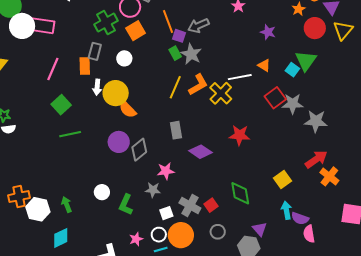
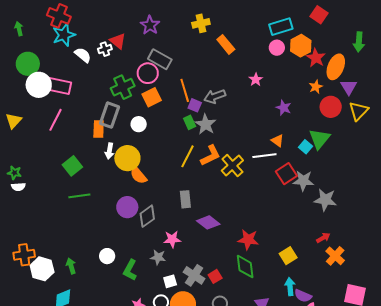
gray rectangle: (95, 51) -> (110, 115), size x1.4
pink line: (53, 69) -> (56, 120), moved
white line: (240, 77) -> (264, 156), moved
red star: (240, 135) -> (248, 240), moved
red arrow: (316, 159) -> (323, 238), size x0.6

